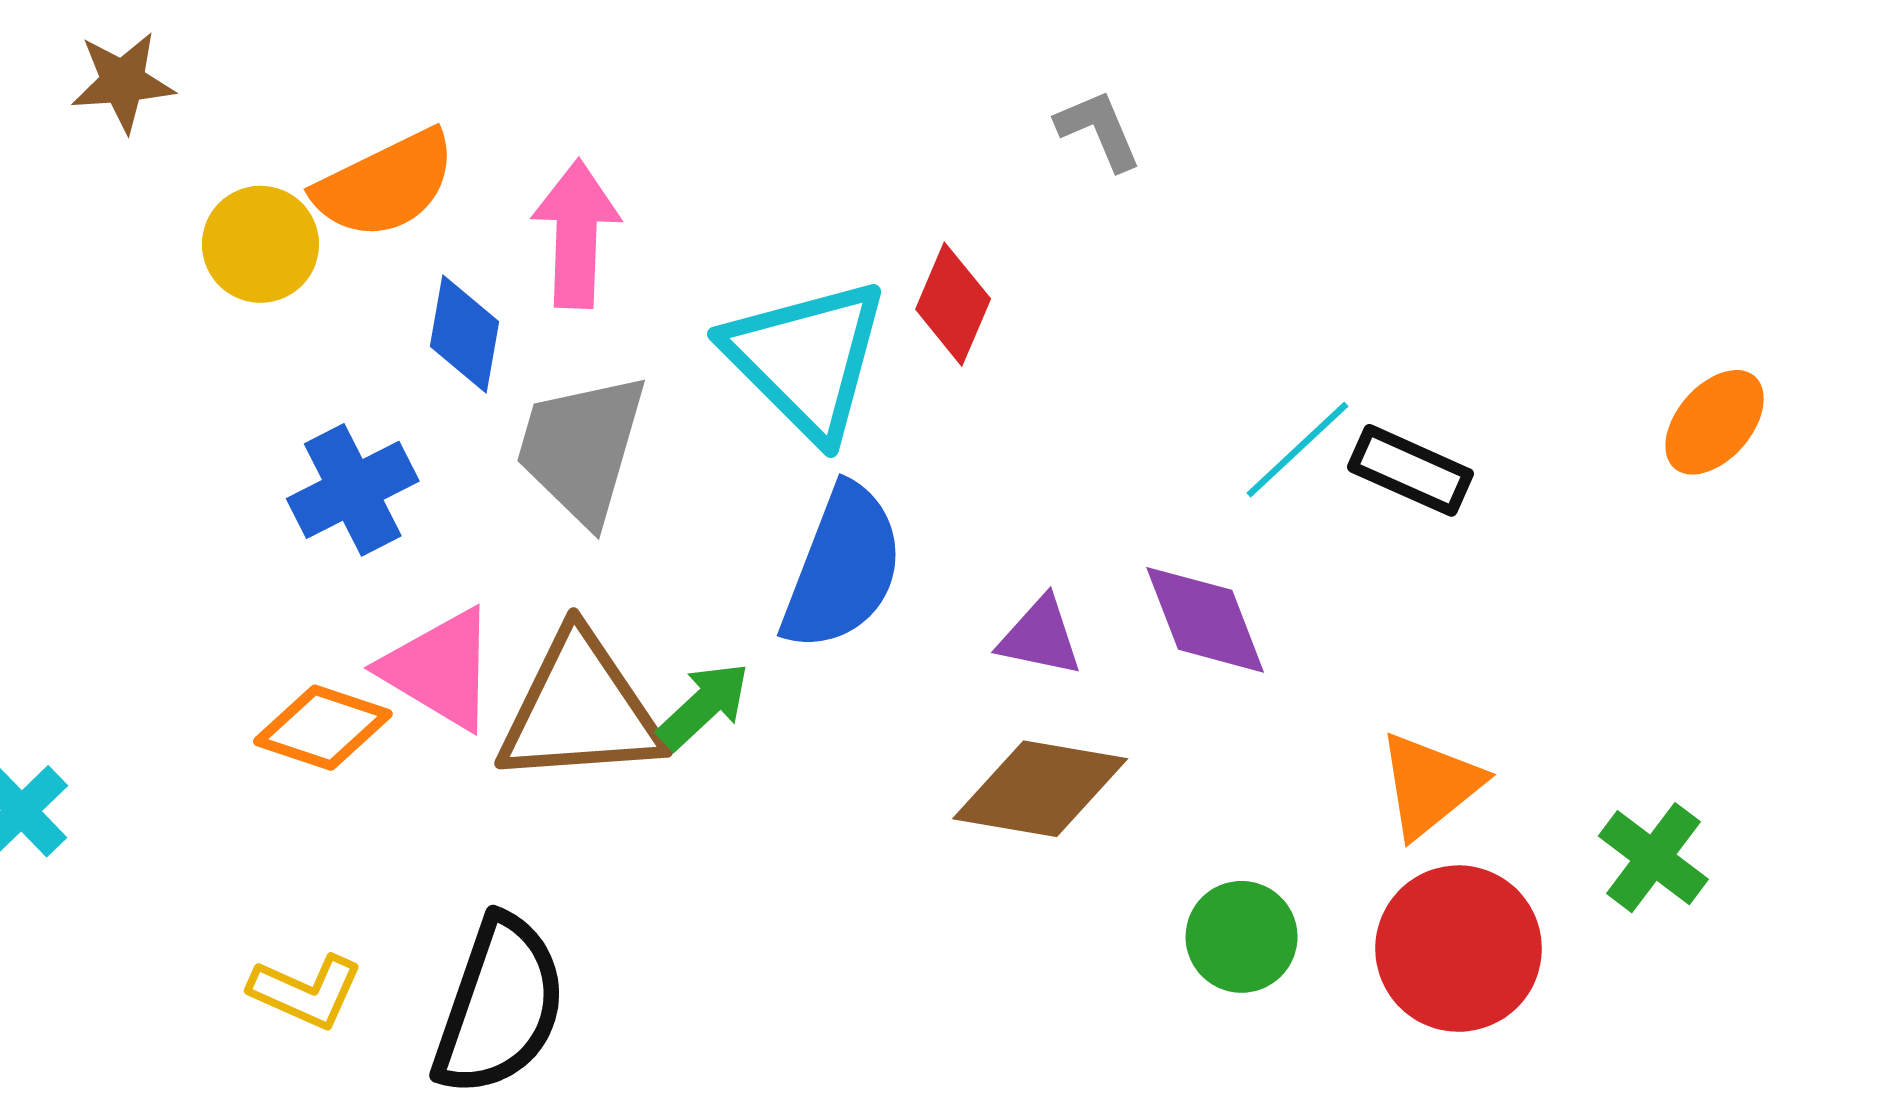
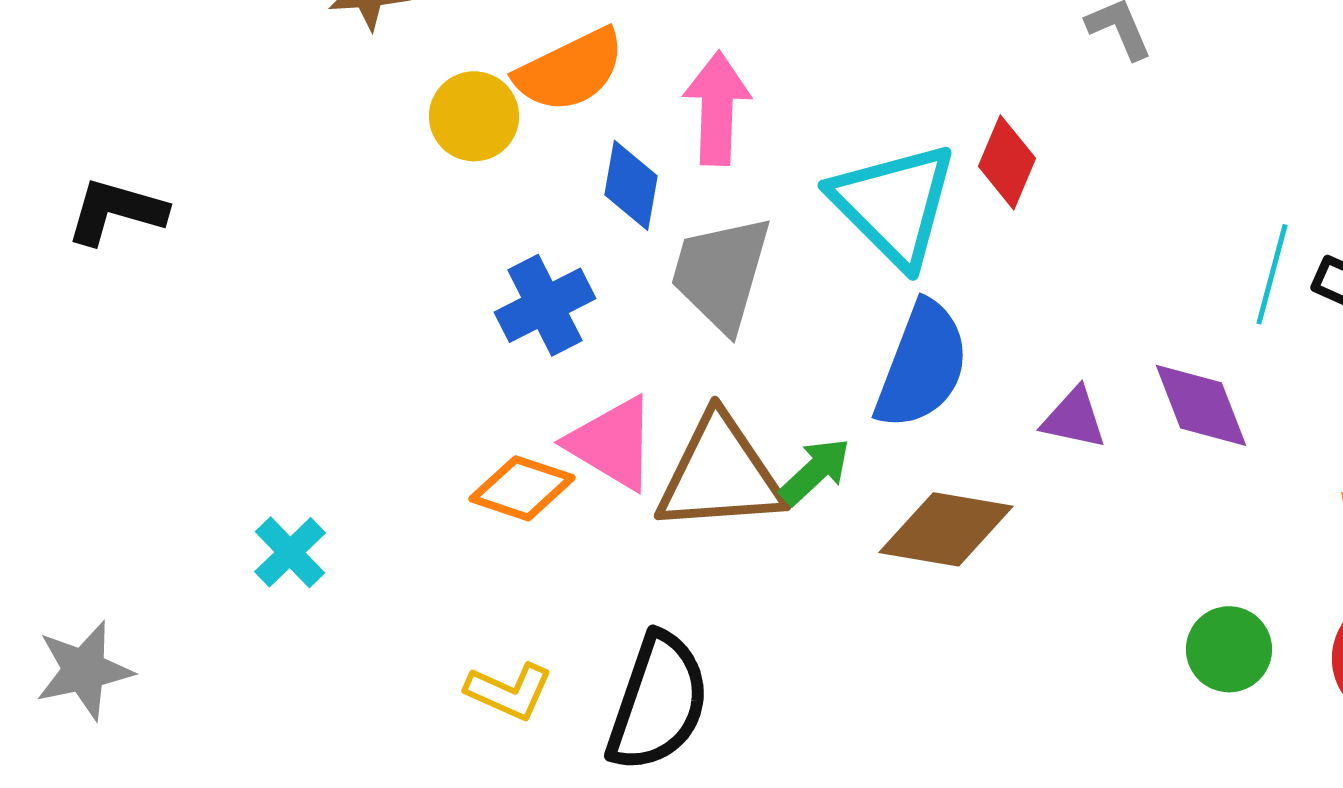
cyan line: (1297, 450) -> (1272, 274), turned -32
brown diamond: (1040, 789) -> (946, 529), moved

